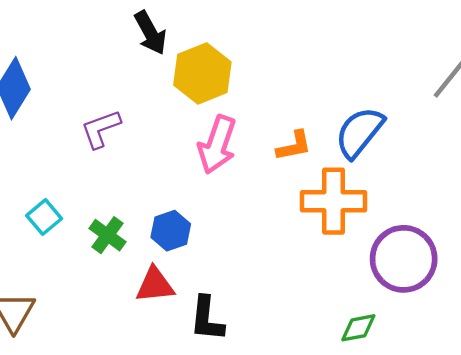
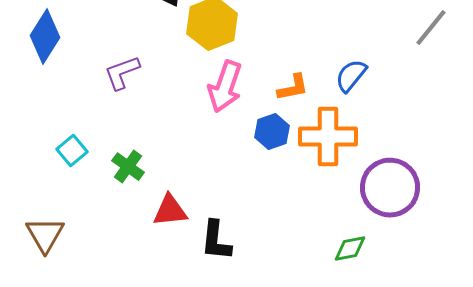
blue semicircle: (360, 132) -> (351, 76), size x0.7
blue hexagon: (171, 231) -> (272, 132), moved

